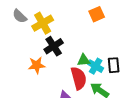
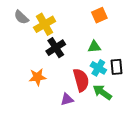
green triangle: (84, 60) -> (94, 47), moved
orange star: (37, 65) -> (38, 77), moved

